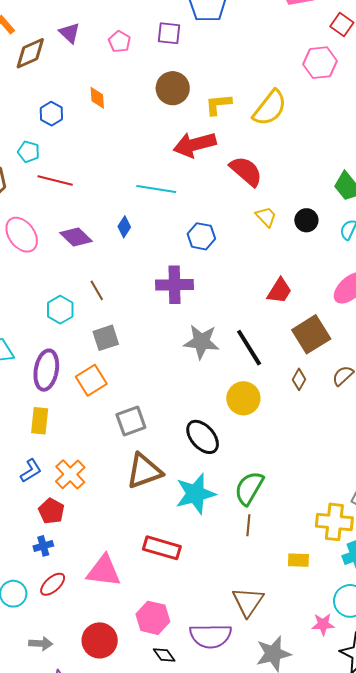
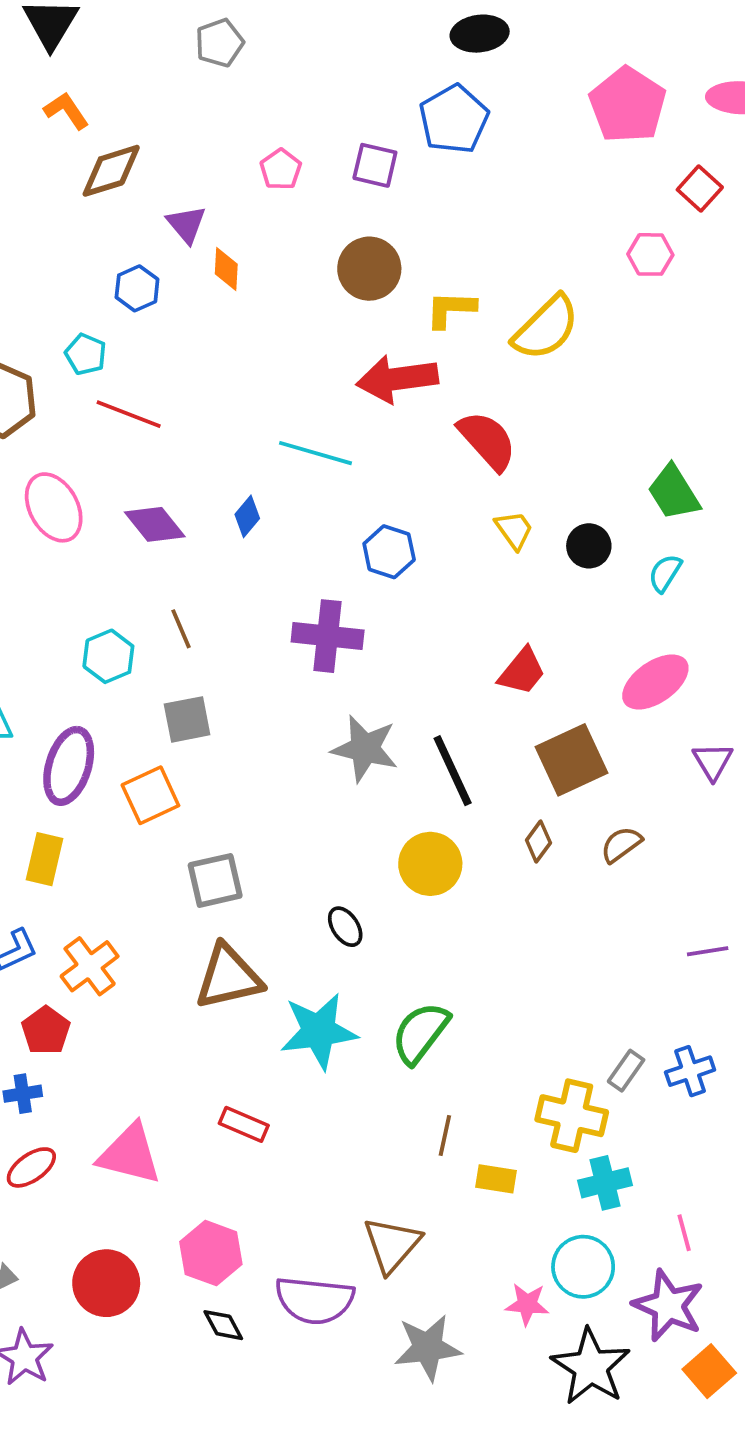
purple triangle: (70, 33) -> (186, 224), moved
pink hexagon: (320, 63) -> (650, 254), size x0.7
black ellipse: (203, 437) -> (345, 927), size x0.6
brown line: (248, 525) -> (445, 1136), moved
red rectangle: (162, 548) -> (244, 1124), size x0.7

